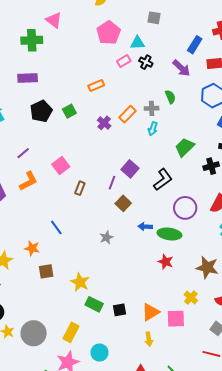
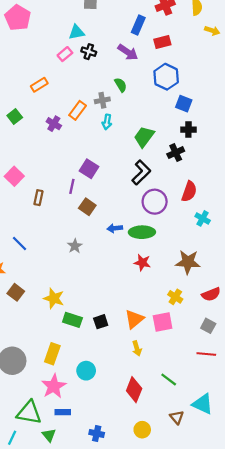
pink pentagon: (109, 33) -> (18, 18), moved
black L-shape: (163, 180) -> (141, 172), moved
brown square: (46, 271) -> (16, 292), turned -35

